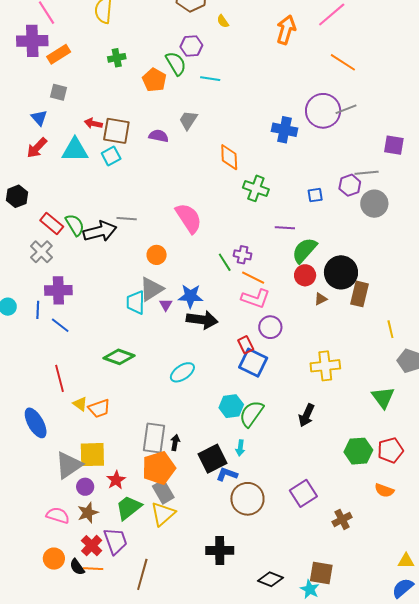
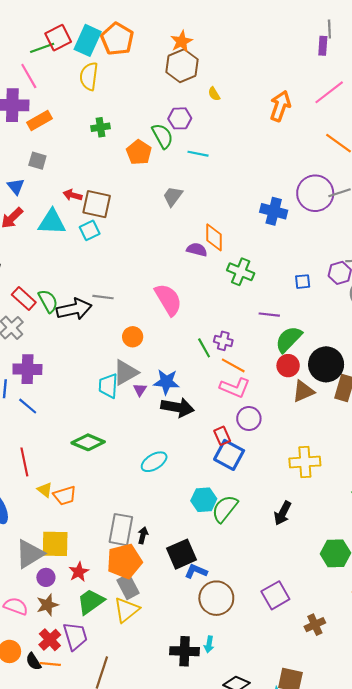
purple semicircle: (159, 136) -> (197, 250), moved
brown triangle: (321, 299) -> (303, 391), size x1.6
cyan arrow: (240, 448) -> (209, 644), moved

